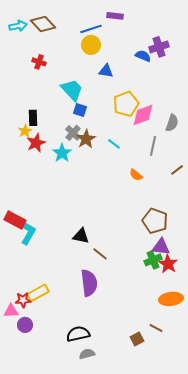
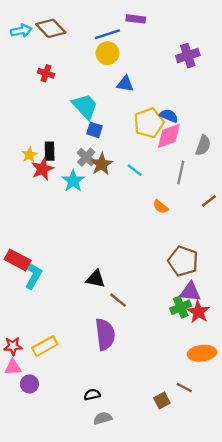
blue semicircle: (143, 56) -> (169, 116), moved
black rectangle: (33, 118) -> (50, 151), moved
red star: (23, 300) -> (13, 346), moved
black semicircle: (78, 334) -> (92, 395), size x0.6

